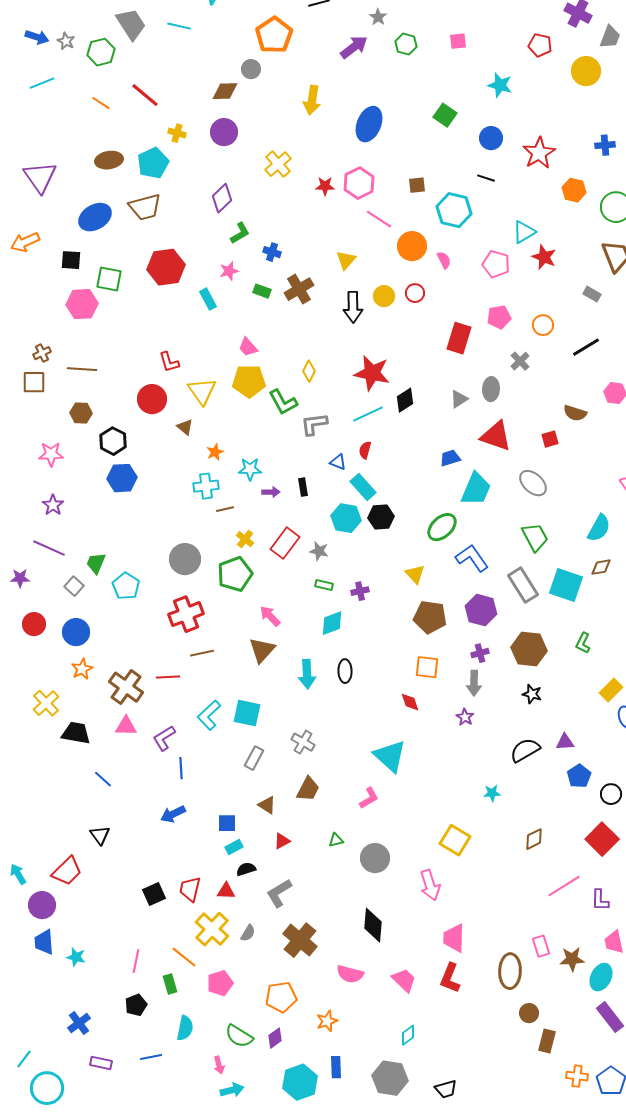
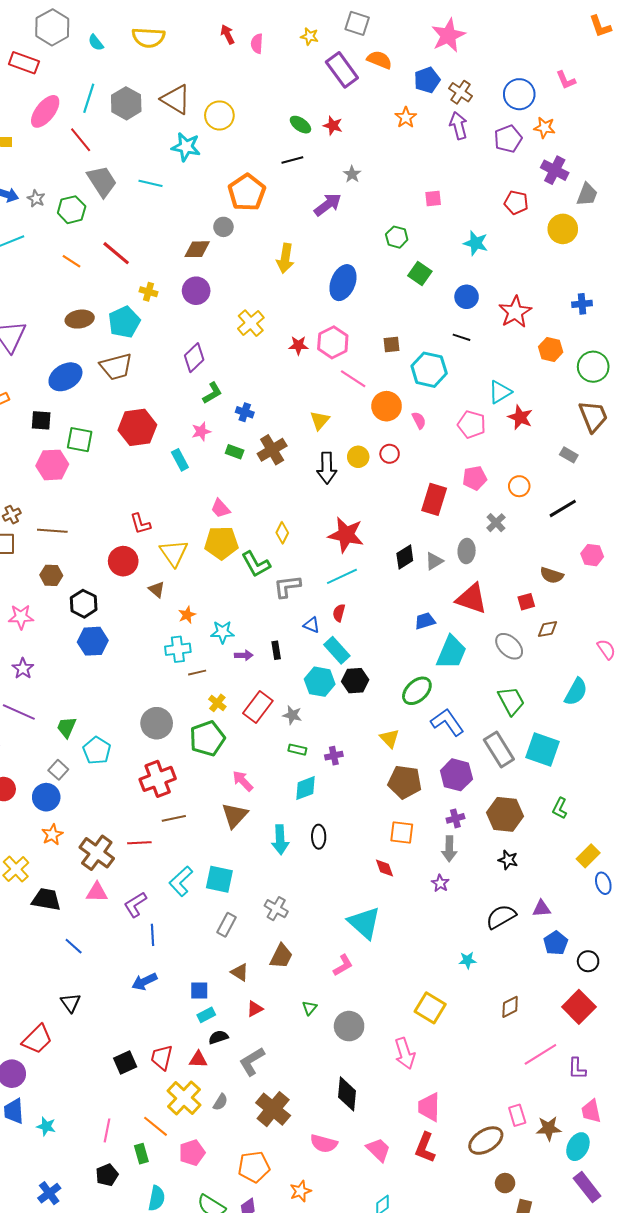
green hexagon: (406, 44) -> (397, 237), moved
black diamond: (405, 400) -> (405, 557), moved
brown diamond: (601, 567) -> (548, 629), moved
gray square: (74, 586) -> (58, 770), moved
green triangle: (336, 840) -> (310, 1008), turned -35
brown ellipse: (510, 971) -> (486, 1141), turned 56

